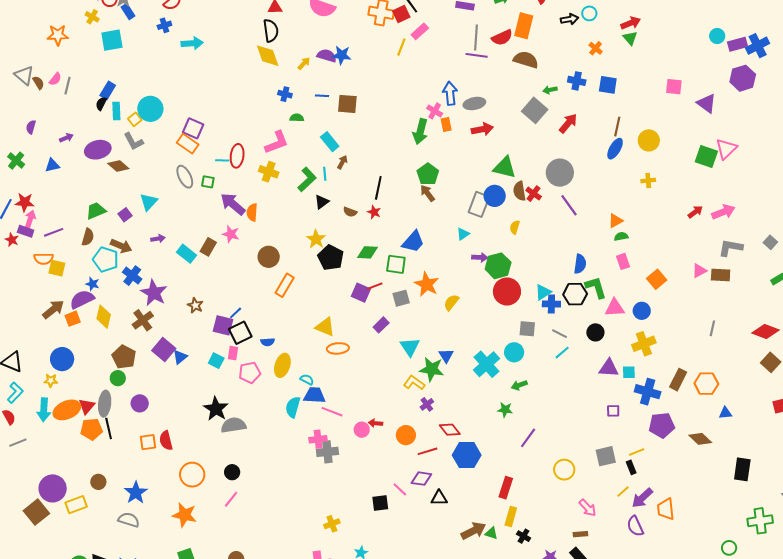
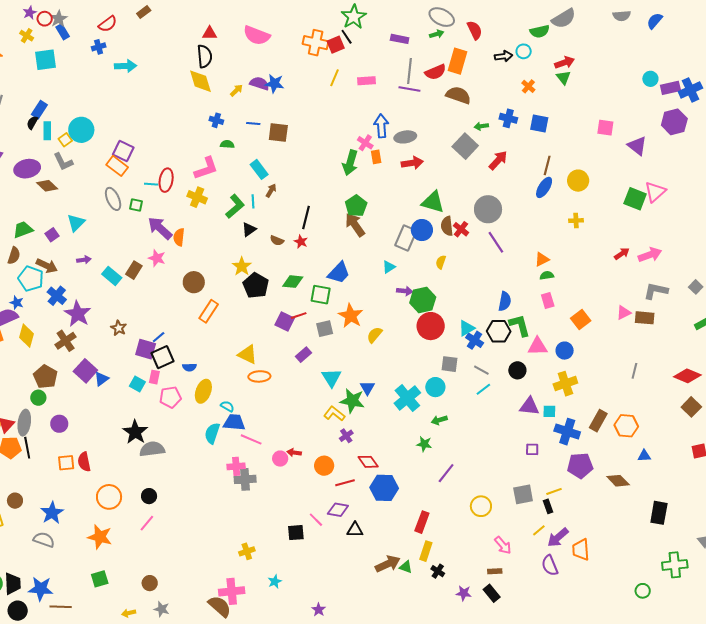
pink rectangle: (420, 31) -> (366, 81), moved, turned 36
brown arrow: (427, 193) -> (355, 225), size x1.4
blue cross: (551, 304) -> (475, 340), turned 30

